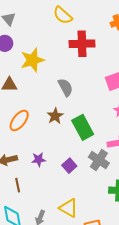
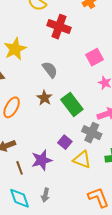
red cross: (82, 44) -> (59, 27), turned 30
purple star: (39, 159) -> (42, 160), moved, size x1.5
yellow triangle: (69, 208) -> (82, 160), moved

